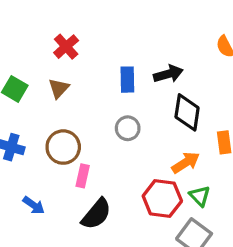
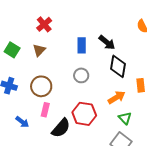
black arrow: (168, 74) -> (107, 42), turned 54
pink rectangle: (83, 176) -> (45, 110), moved
red hexagon: (162, 199) -> (84, 114), moved

